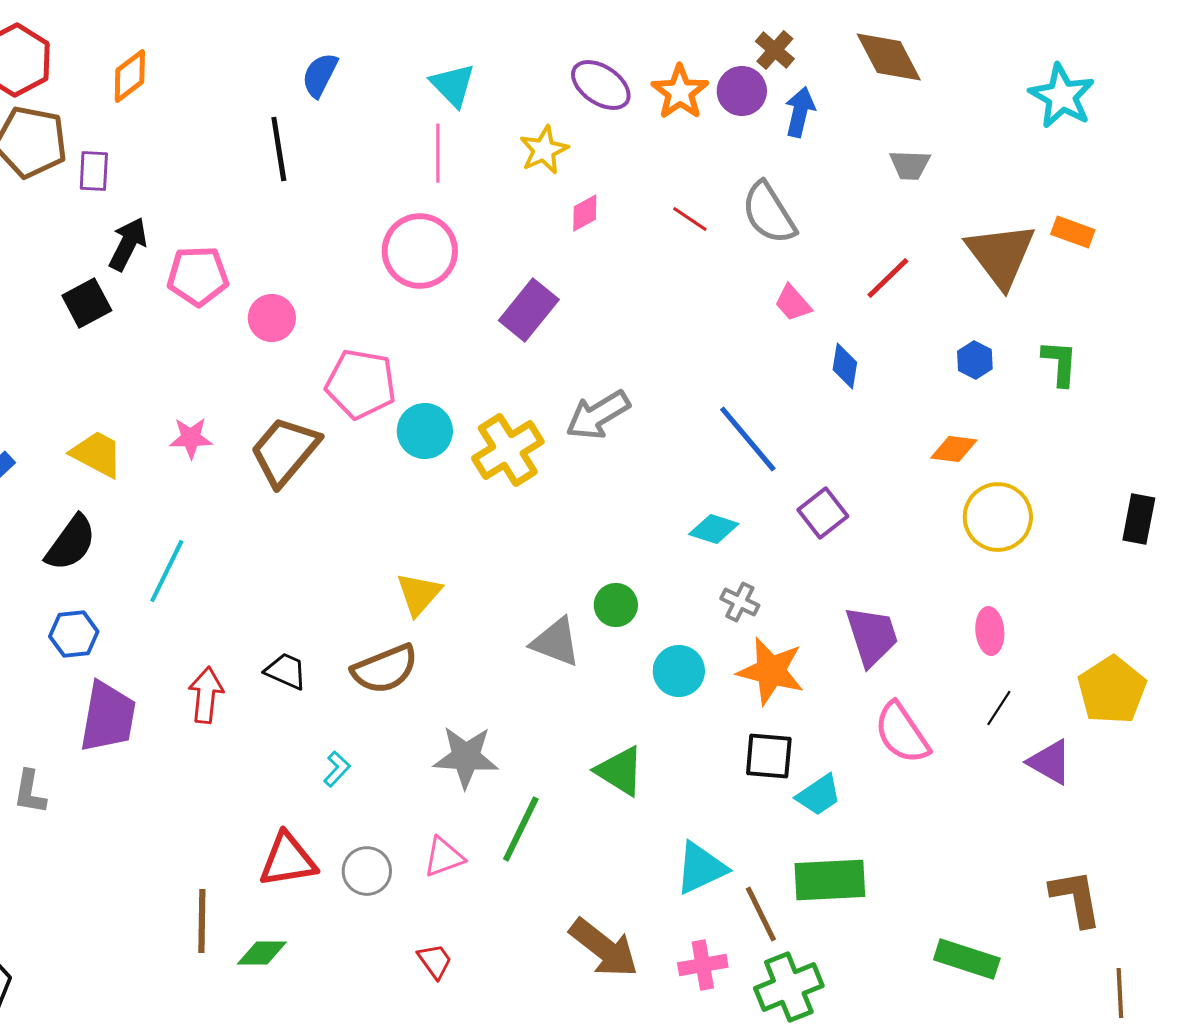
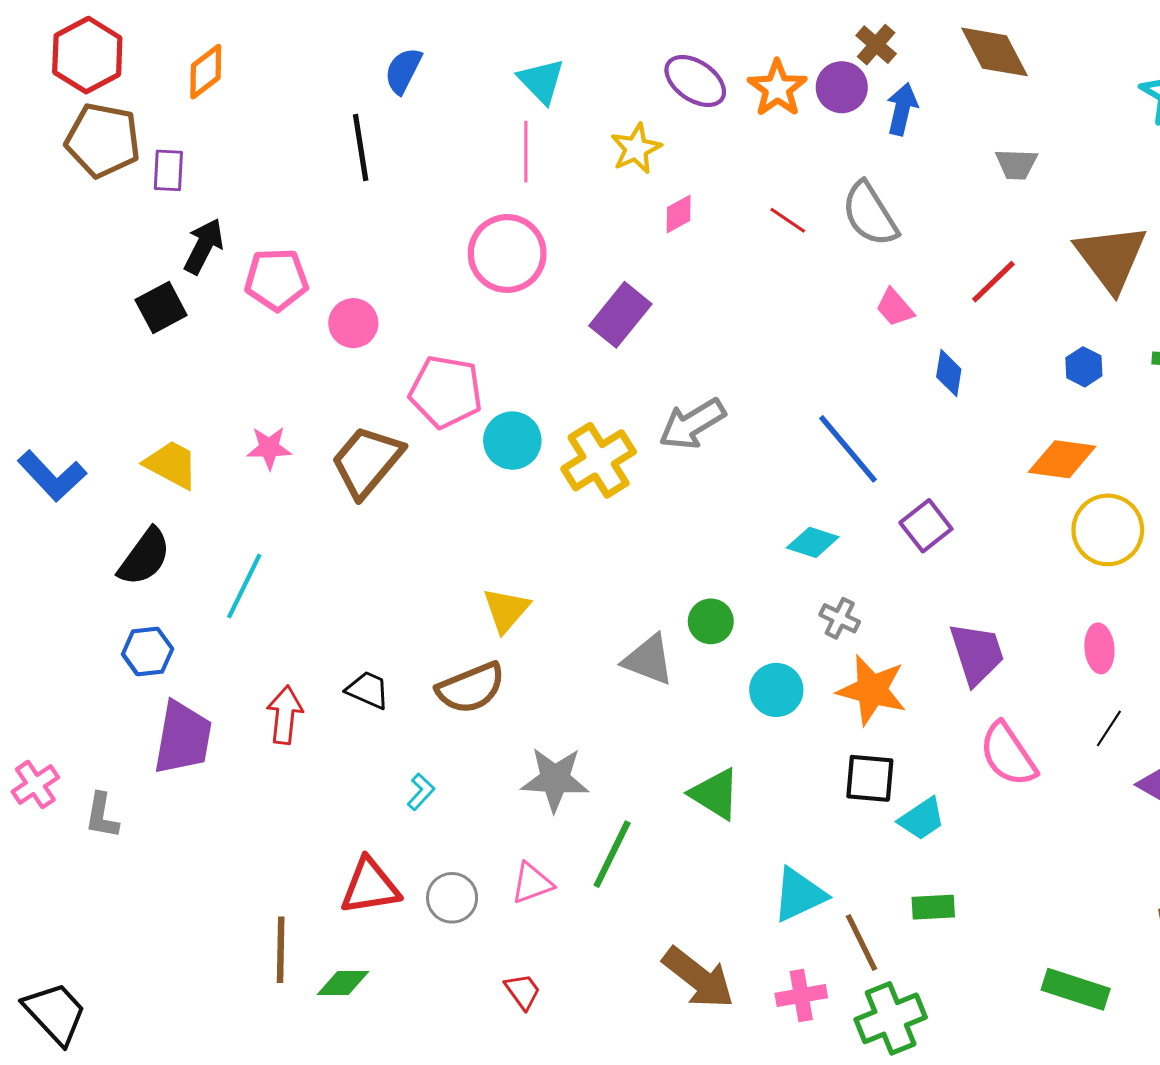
orange diamond: (954, 449) -> (1062, 459), size x1.4
green rectangle: (830, 880) -> (933, 907), size x0.6

